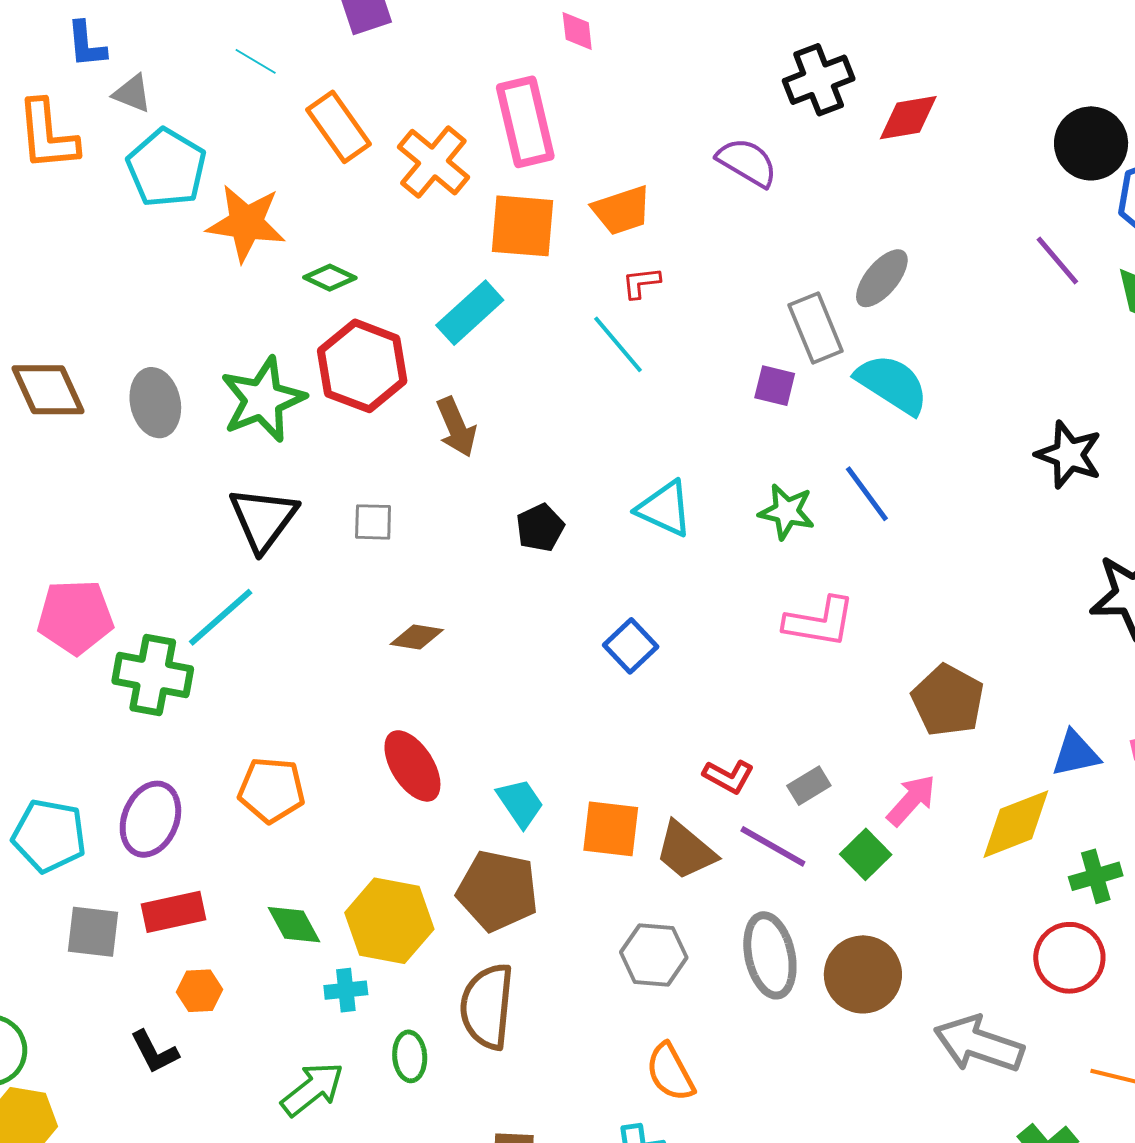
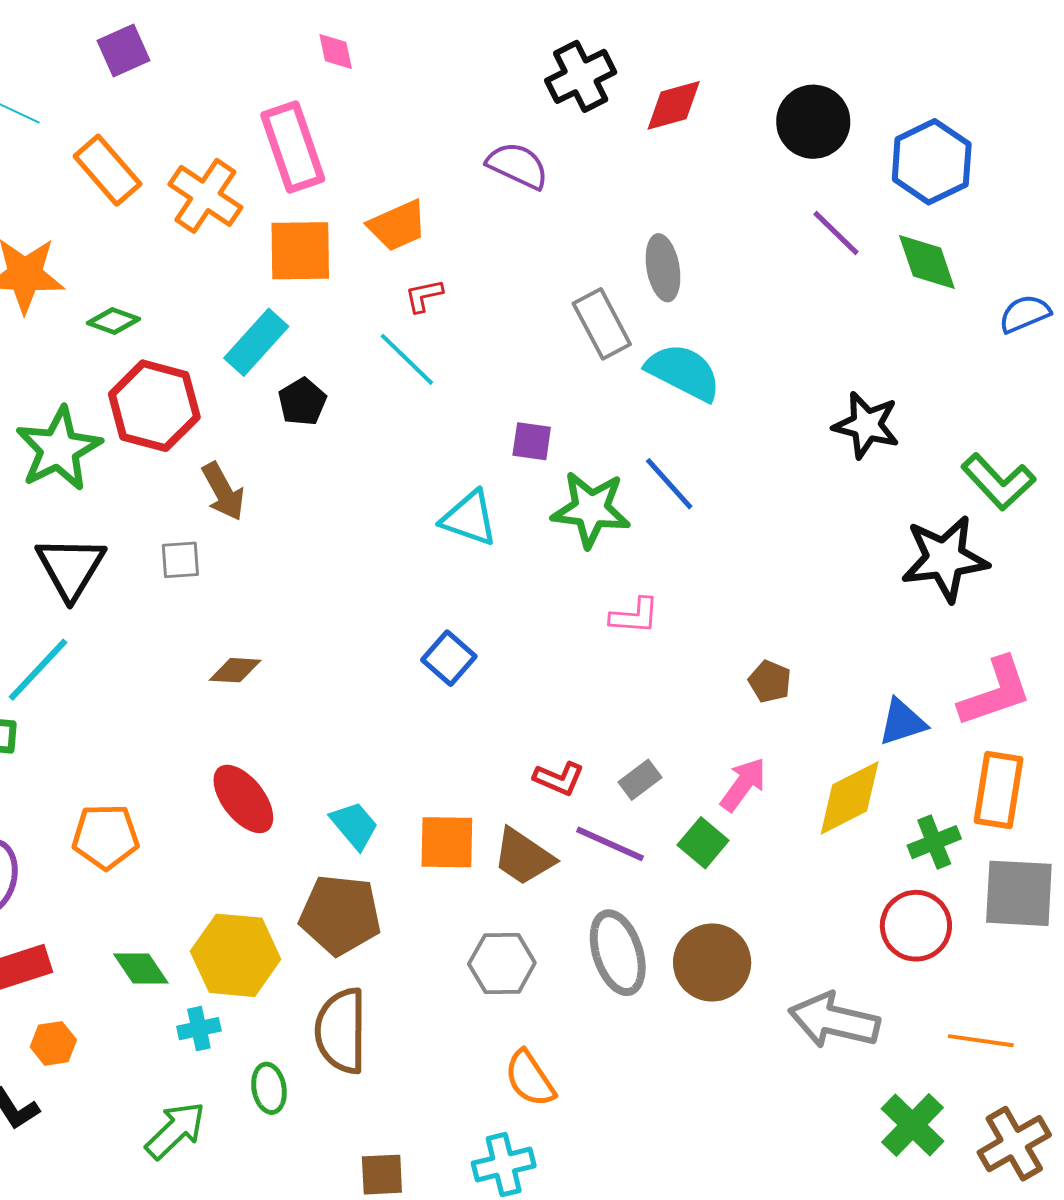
black circle: (1091, 143) -> (813, 122), moved
gray ellipse: (882, 278) -> (663, 268), turned -44
purple square: (775, 386) -> (532, 441), moved
brown arrow: (456, 427) -> (223, 491), moved
green star: (787, 512) -> (591, 509), size x1.4
black pentagon: (540, 528) -> (302, 402), moved
pink L-shape: (820, 622) -> (635, 616), size x0.7
brown pentagon: (948, 700) -> (770, 681), size x0.6

